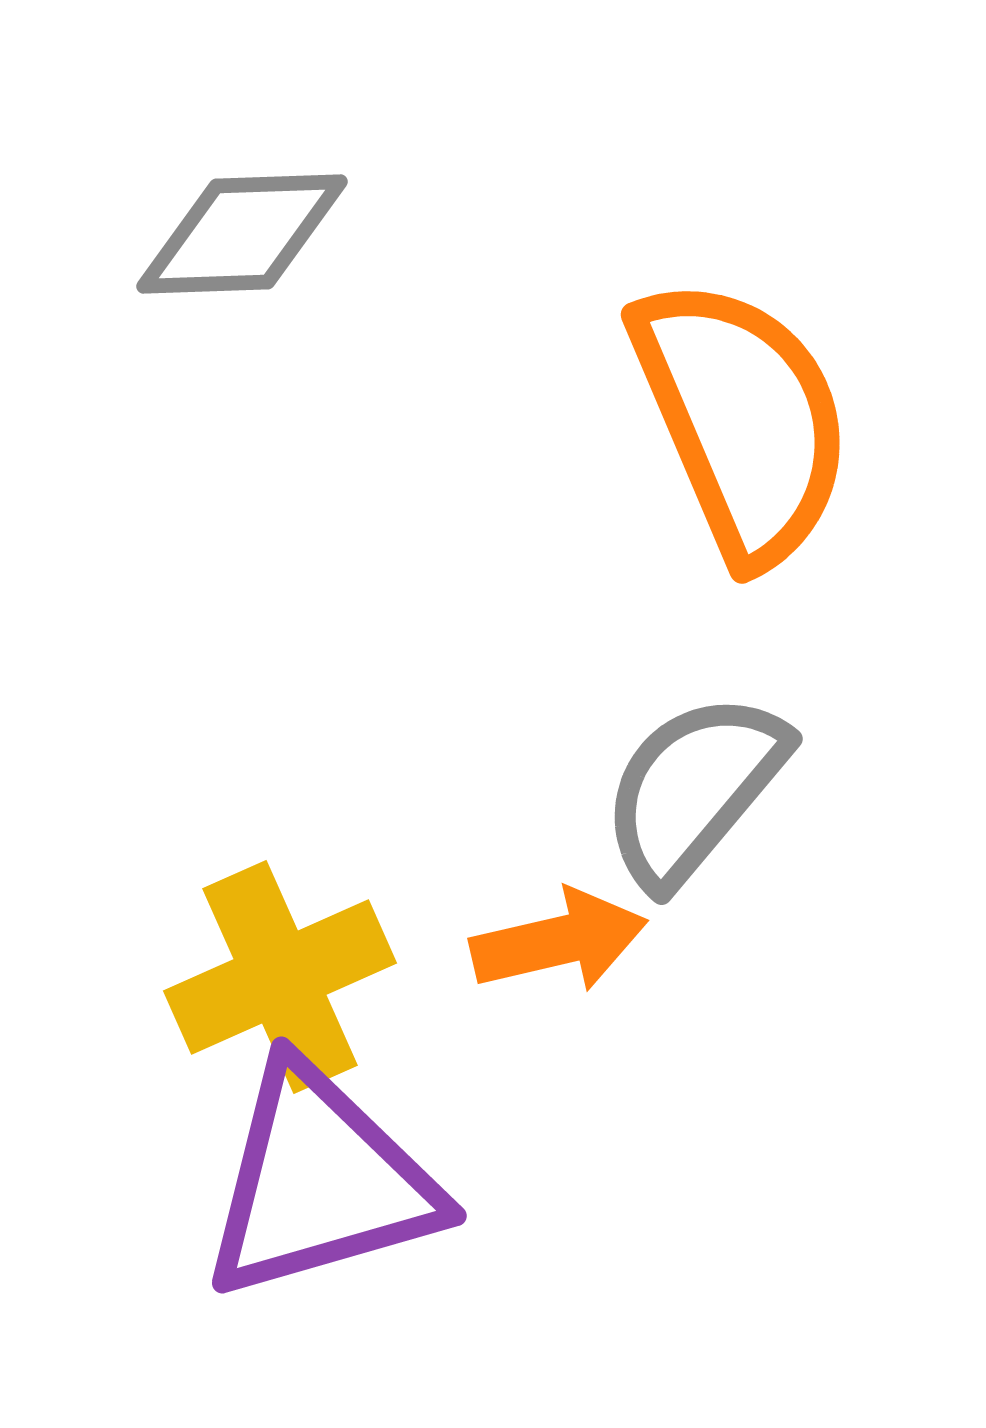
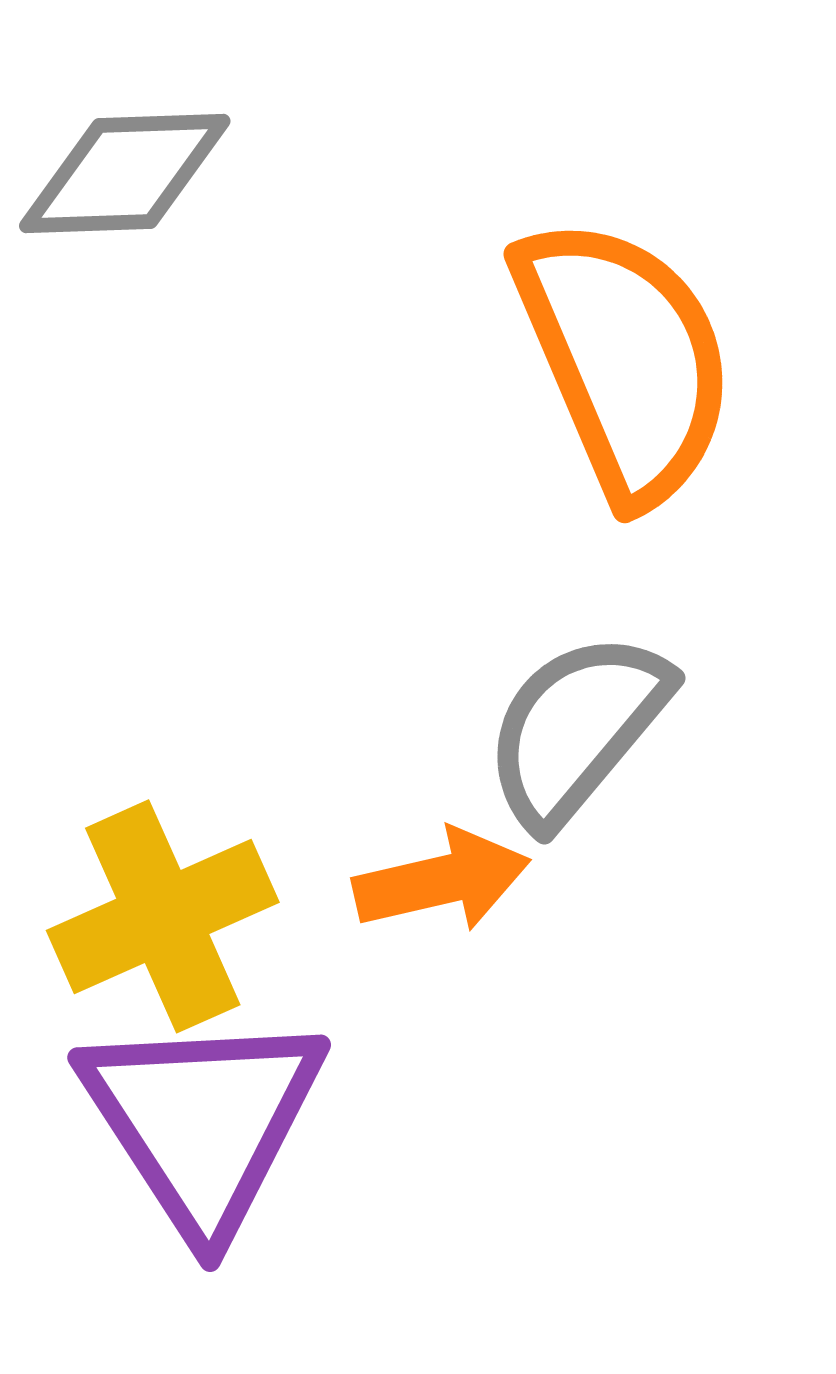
purple triangle: (320, 1182) -> (203, 1121), turned -47

